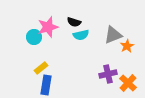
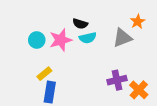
pink star: (48, 27) -> (61, 40), moved
orange star: (127, 46) -> (138, 22), moved

